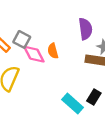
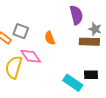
pink diamond: (34, 54) -> (31, 56), moved
black rectangle: (94, 97) -> (91, 75), turned 64

